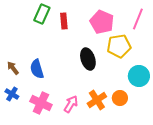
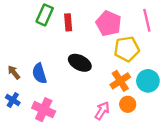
pink line: (138, 19) -> (147, 20), turned -35
black ellipse: (88, 59) -> (80, 63), moved, turned -45
orange cross: (97, 100) -> (120, 81), moved
pink arrow: (71, 104) -> (102, 111), moved

